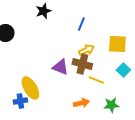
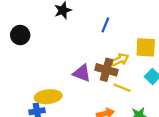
yellow arrow: (86, 50) -> (120, 60), moved
yellow ellipse: (30, 88) -> (48, 97), turned -65

